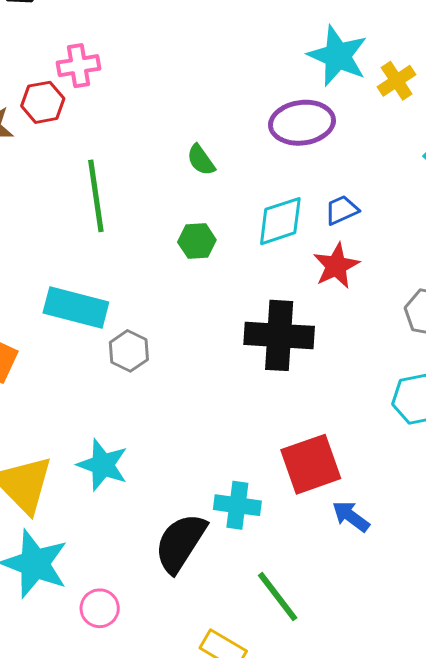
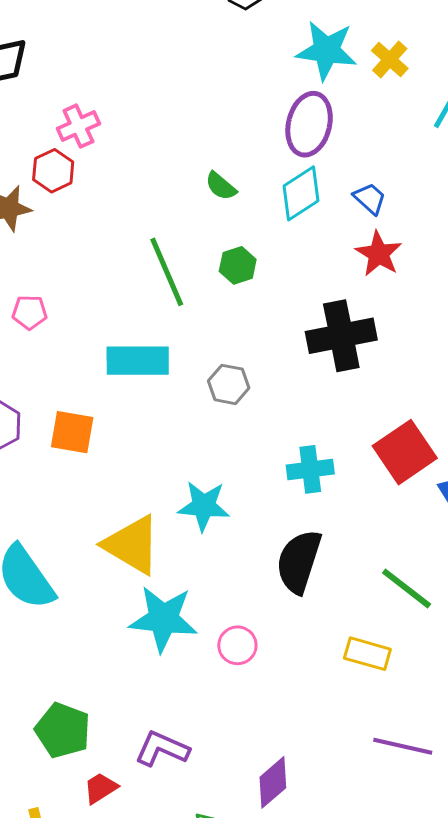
purple ellipse: (302, 123) -> (309, 124), turned -54
green line: (96, 196) -> (167, 272), moved
blue trapezoid: (342, 210) -> (370, 198), turned 81
cyan diamond: (280, 221) -> (301, 193), moved
gray hexagon: (129, 351) -> (229, 384), moved
cyan cross: (237, 505) -> (310, 469), moved

